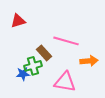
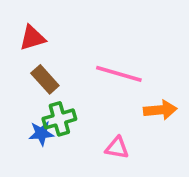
brown rectangle: (44, 53) -> (45, 79), moved
pink triangle: (65, 82) -> (117, 148), size x0.6

